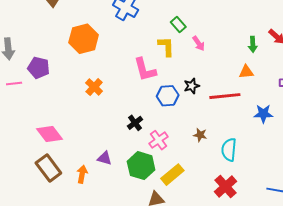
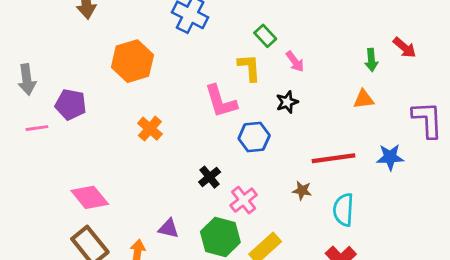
black star: (192, 86) -> (287, 102), moved
red line: (225, 96) -> (334, 158), moved

